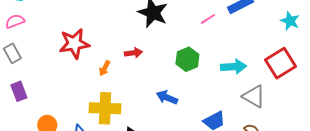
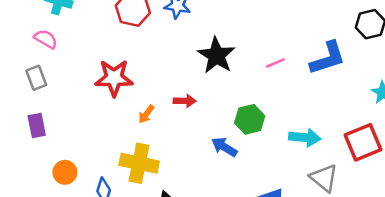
pink line: (208, 19) -> (276, 63), moved
pink semicircle: (15, 21) -> (46, 39), turned 42
blue arrow: (167, 97) -> (224, 147), moved

